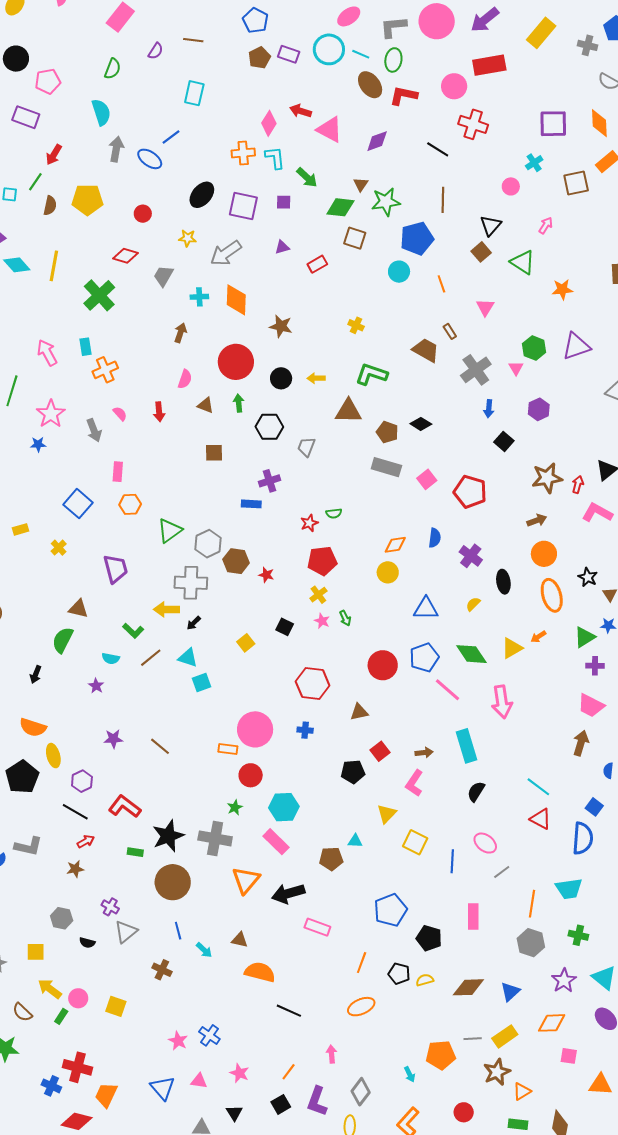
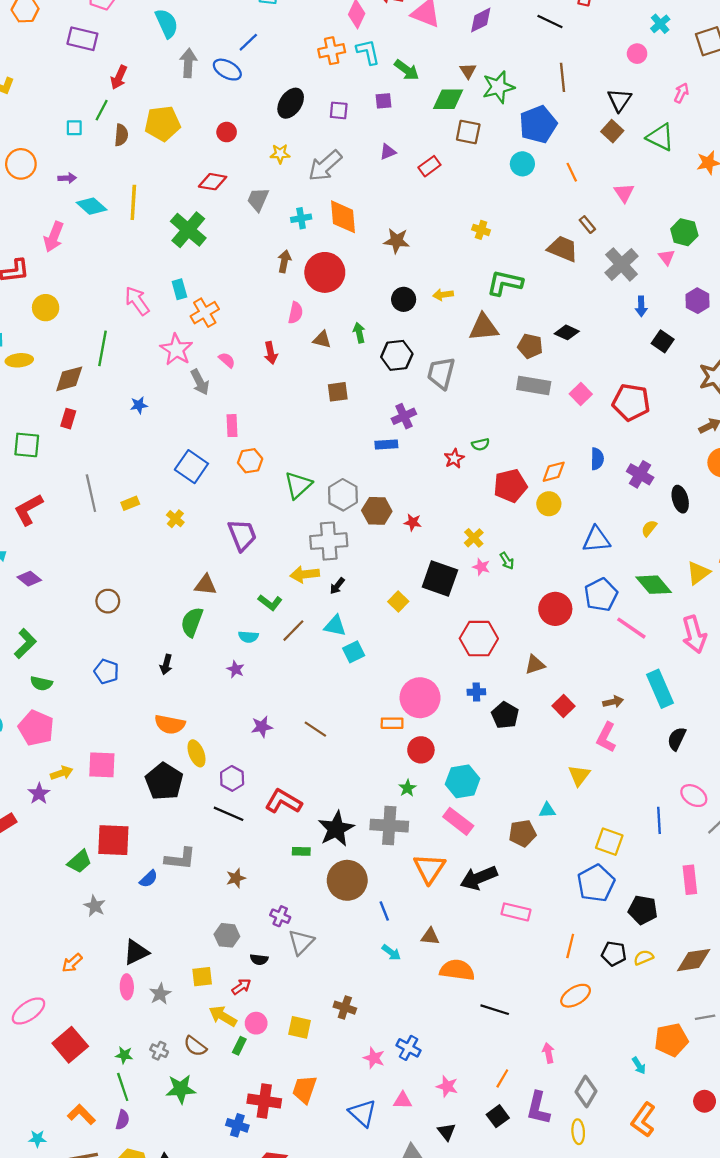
purple square: (243, 206) -> (339, 110), size x0.6
red circle: (236, 362) -> (325, 272), moved
pink star: (51, 414) -> (176, 350), moved
gray trapezoid: (306, 447) -> (441, 373), size x1.4
red pentagon: (322, 561) -> (510, 486), moved
black square: (285, 627) -> (440, 579), size x1.8
black pentagon: (353, 772) -> (505, 715), moved, turned -30
red arrow: (86, 841) -> (241, 987), moved
yellow square: (415, 842) -> (609, 842), moved
blue line: (178, 931) -> (384, 911), moved
brown cross: (162, 970) -> (345, 1008), moved
orange trapezoid: (106, 1095) -> (304, 1089), moved

